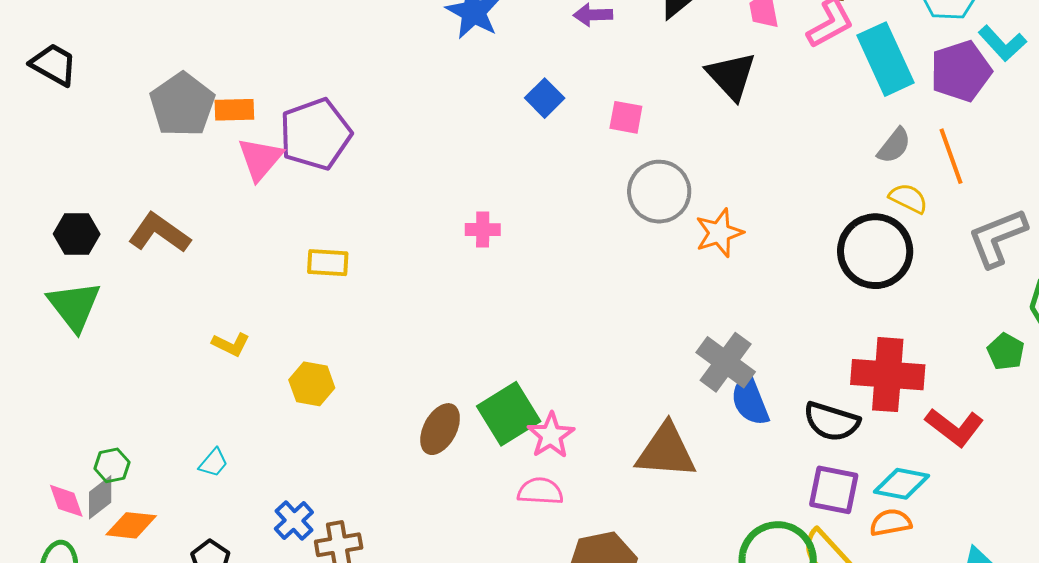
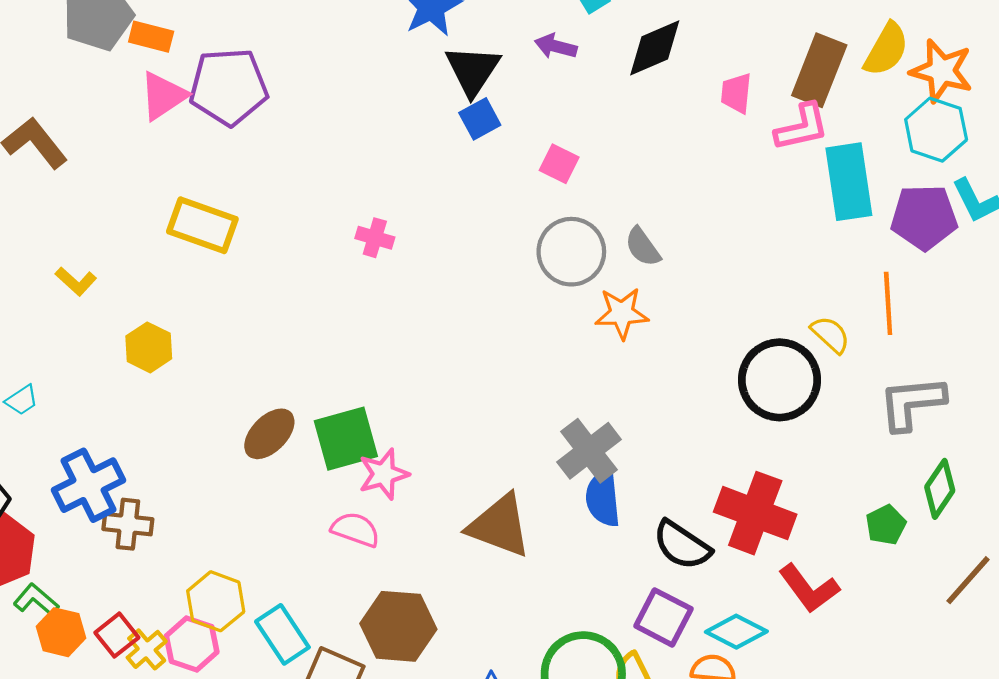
black triangle: (731, 76) -> (473, 70), moved
gray semicircle: (894, 146) -> (643, 247), moved, turned 90
yellow rectangle: (328, 263) -> (202, 225), size x1.5
blue cross: (294, 520) -> (88, 485), size x1.6

